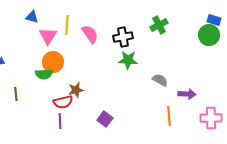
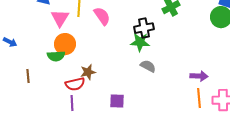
black cross: (123, 37) -> (144, 28), moved
gray semicircle: (160, 80) -> (148, 66), moved
orange line: (169, 116) -> (199, 98), moved
purple square: (105, 119) -> (117, 101), turned -35

